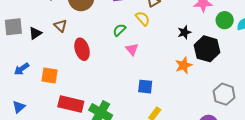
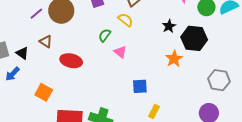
black triangle: (35, 33) -> (22, 53), turned -40
red ellipse: (82, 49) -> (71, 61), turned -50
blue arrow: (22, 69) -> (12, 74), moved
orange square: (49, 76) -> (44, 92), turned 30

